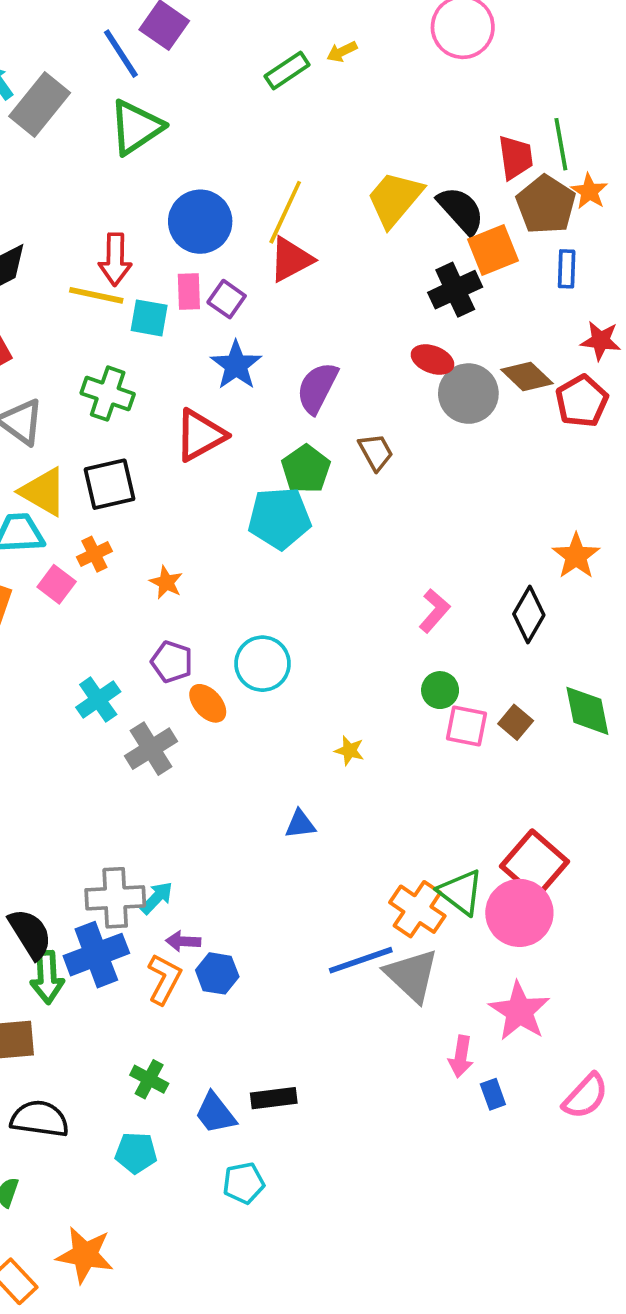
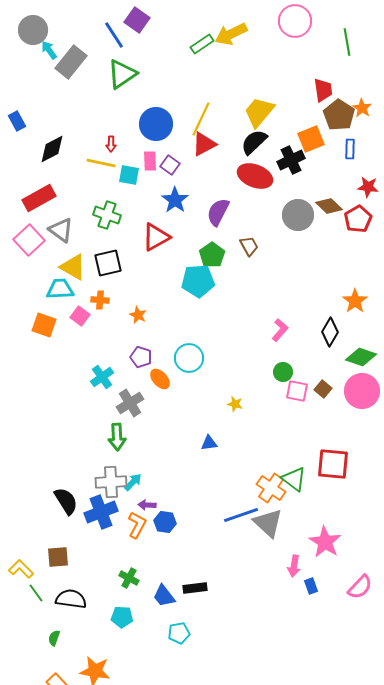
yellow arrow: (342, 52) -> (231, 34), size x2.0
green line: (561, 144) -> (347, 42), moved
black semicircle: (461, 210) -> (254, 142), moved, turned -92
red arrow: (115, 259) -> (111, 144), size x0.6
red ellipse: (432, 360) -> (255, 176), moved, size x1.6
orange cross: (94, 554) -> (100, 300), turned 30
green diamond: (587, 711) -> (361, 357), moved, turned -60
red square: (534, 864) -> (333, 464), turned -36
pink circle: (519, 913) -> (362, 391), moved
green arrow: (47, 977) -> (117, 437), moved

